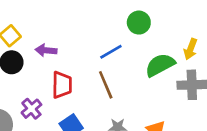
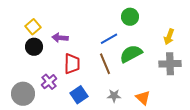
green semicircle: (160, 65) -> (131, 54), moved

